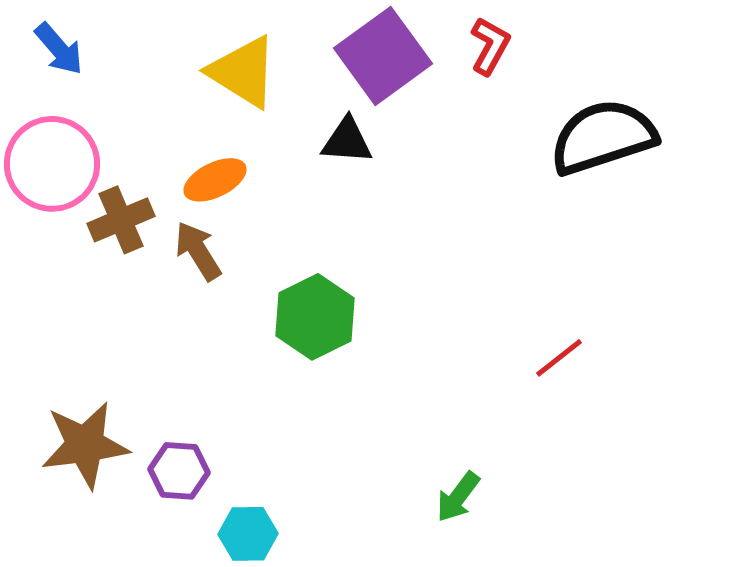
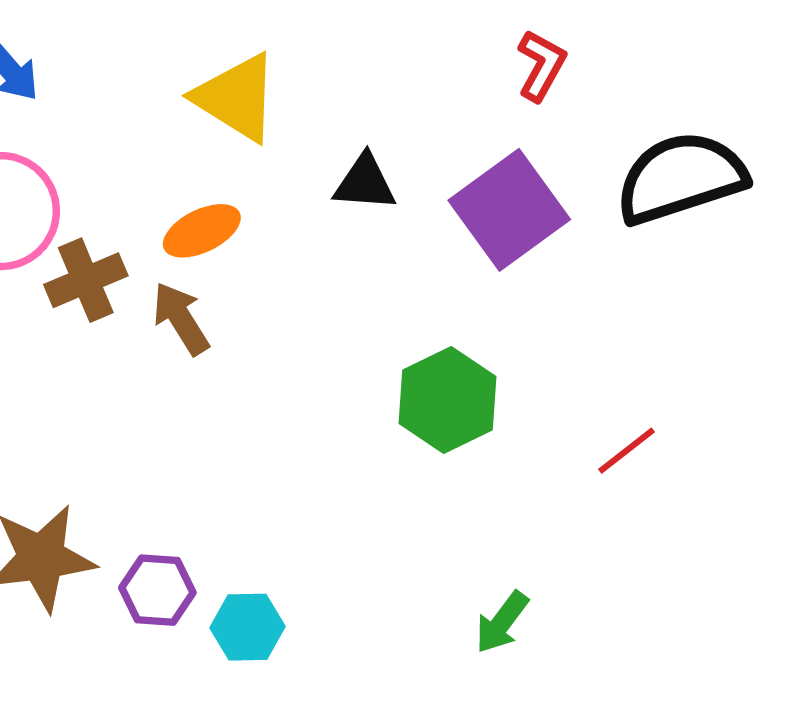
purple square: (383, 56) -> (509, 210), moved
green hexagon: (315, 317) -> (447, 400), moved
cyan hexagon: (248, 534) -> (248, 627), moved

